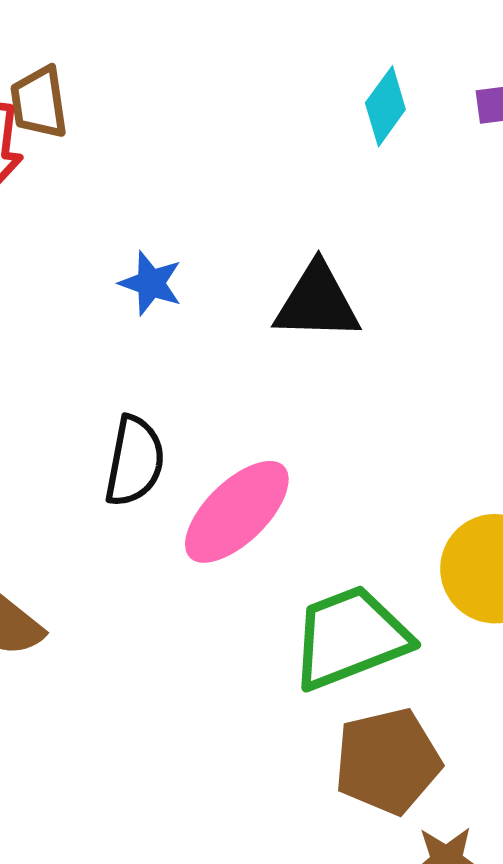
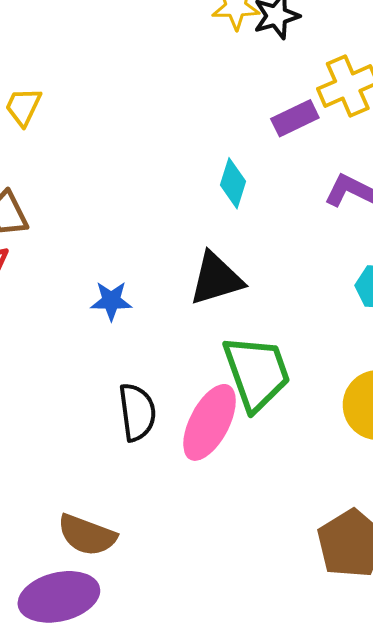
cyan diamond: (385, 106) -> (233, 183), moved
green trapezoid: (350, 637) -> (257, 373), moved, turned 110

